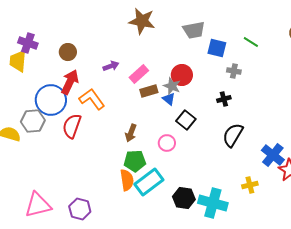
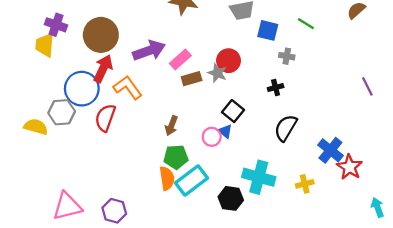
brown circle: (68, 52) -> (101, 35), size x1.8
purple arrow: (111, 66) -> (149, 51), size x1.8
blue triangle: (169, 99) -> (225, 131), moved
cyan cross: (213, 203) -> (259, 177), moved

